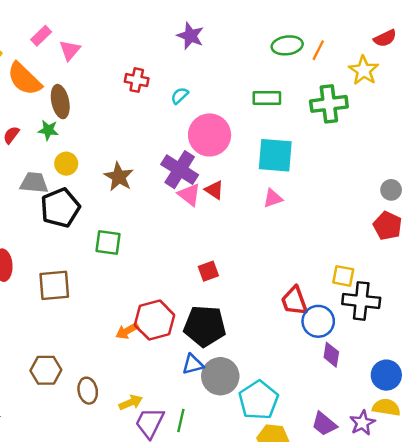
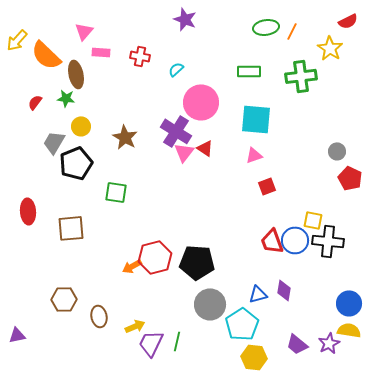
pink rectangle: (41, 36) -> (101, 52), moved, turned 48
gray trapezoid: (34, 183) -> (54, 142), turned -65
gray circle: (391, 190) -> (337, 151), moved
pink triangle: (189, 195) -> (184, 152), turned 30
red square: (208, 271) -> (267, 186), moved
blue circle: (318, 321) -> (295, 240), moved
purple diamond: (331, 355) -> (284, 290), moved
blue triangle: (193, 364) -> (258, 294), moved

